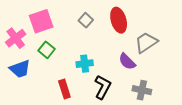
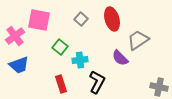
pink square: (41, 21) -> (39, 20), turned 30
green square: (46, 50) -> (60, 47), moved
gray cross: (142, 90) -> (159, 87), moved

